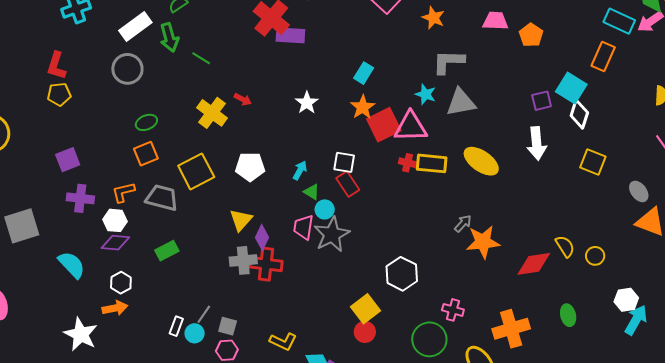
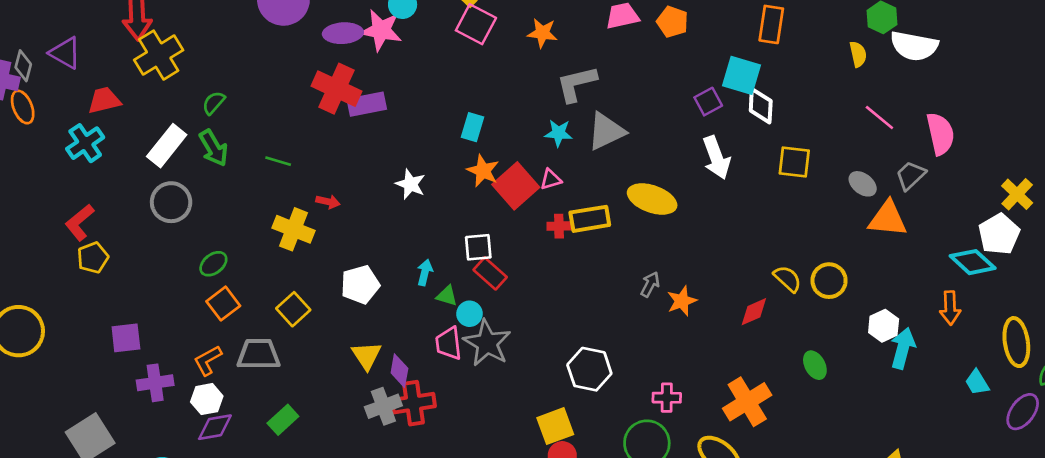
green line: (201, 58) -> (278, 161), moved
red L-shape: (56, 66) -> (80, 222), turned 48
pink triangle: (411, 127) -> (551, 179), size x0.5
purple square: (68, 160) -> (126, 338), turned 30
yellow square: (196, 171) -> (293, 309), size x0.7
orange star: (483, 242) -> (682, 301), size x0.7
yellow circle: (595, 256) -> (829, 281), size x1.4
red diamond: (534, 264) -> (754, 312), size x0.7
yellow square: (365, 309) -> (555, 426), turned 32

